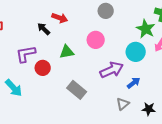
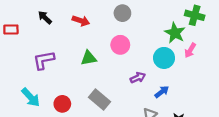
gray circle: (106, 11) -> (122, 13), moved
black arrow: (44, 29) -> (45, 17), moved
red circle: (43, 68) -> (62, 104), moved
purple arrow: (112, 70) -> (138, 78), size x0.6

